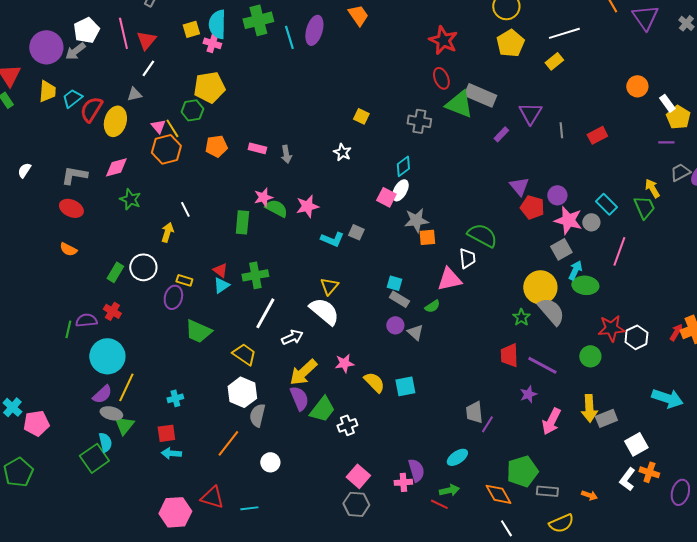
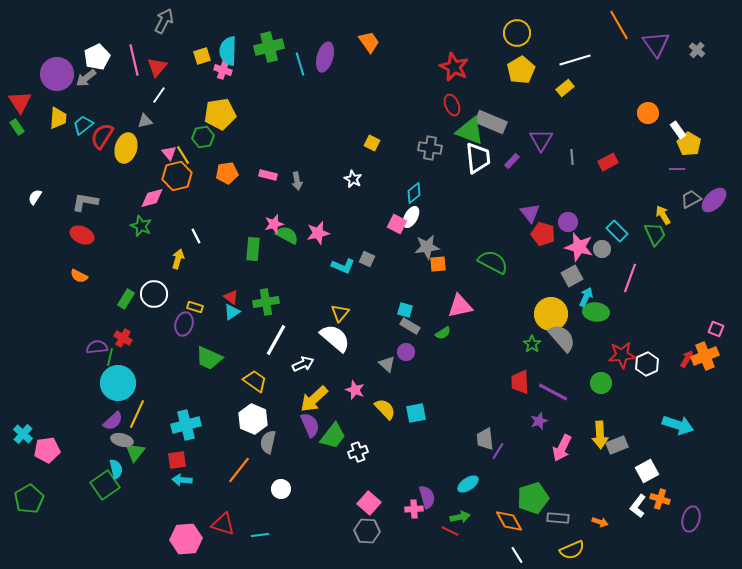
pink diamond: (116, 167) -> (152, 198), moved
white trapezoid: (467, 258) -> (478, 158), moved, size x1.5
green line: (68, 329) -> (110, 357), moved
gray triangle: (415, 332) -> (387, 364), moved
pink star: (344, 363) -> (355, 390), turned 30
cyan cross: (175, 398) -> (186, 425), size x1.8

